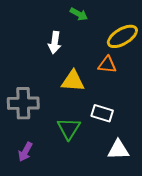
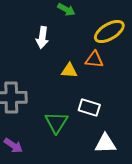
yellow triangle: (73, 81) -> (69, 70), moved, size x0.7
purple arrow: (25, 152) -> (13, 146), turned -84

